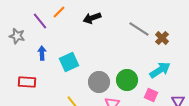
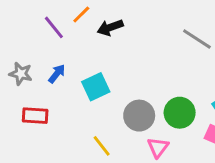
black arrow: (92, 18) -> (110, 27), moved
gray star: (17, 36) -> (21, 74), moved
blue arrow: (42, 53) -> (57, 74), turned 40

